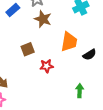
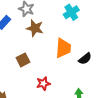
red star: (47, 66) -> (43, 83), moved

